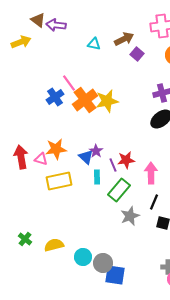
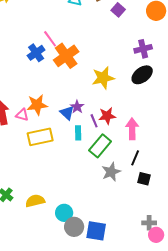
yellow star: (107, 101) -> (103, 78), moved
gray circle: (103, 263) -> (74, 227), moved

